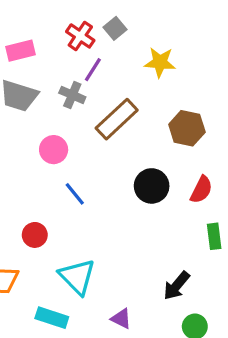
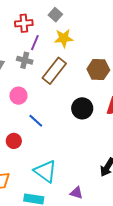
gray square: (115, 28) -> (55, 15), moved
red cross: (80, 36) -> (24, 23), turned -30
yellow star: (160, 62) -> (64, 38), moved
red circle: (35, 235) -> (14, 141), moved

